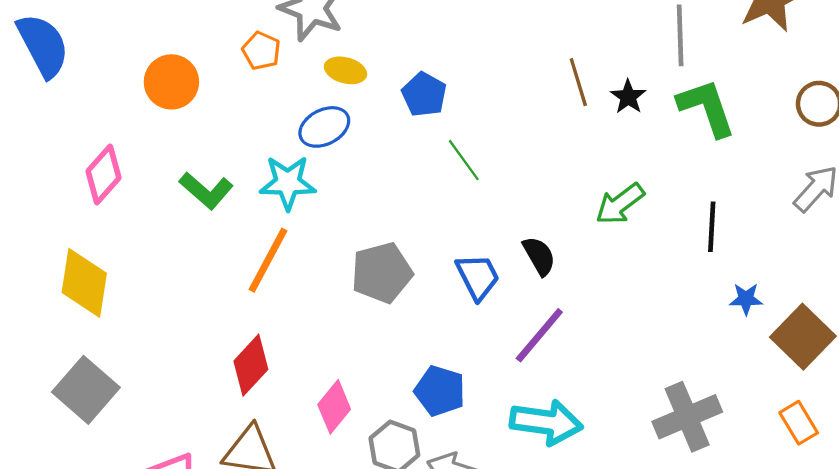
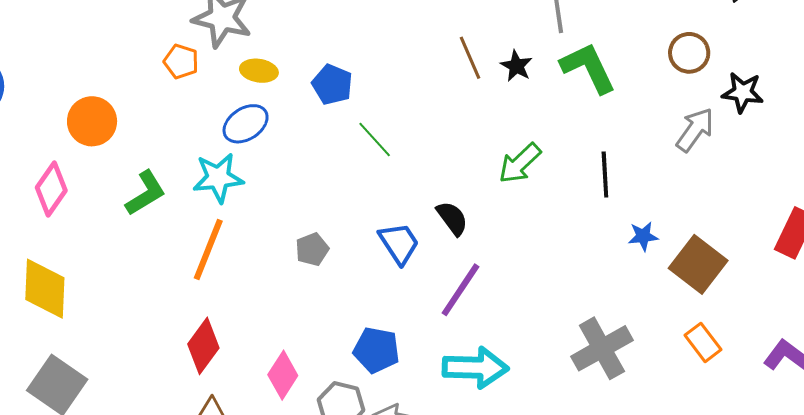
orange circle: (171, 82) -> (92, 121), moved
green L-shape: (206, 191) -> (146, 193), turned -66
gray pentagon: (382, 273) -> (312, 249), size x0.6

